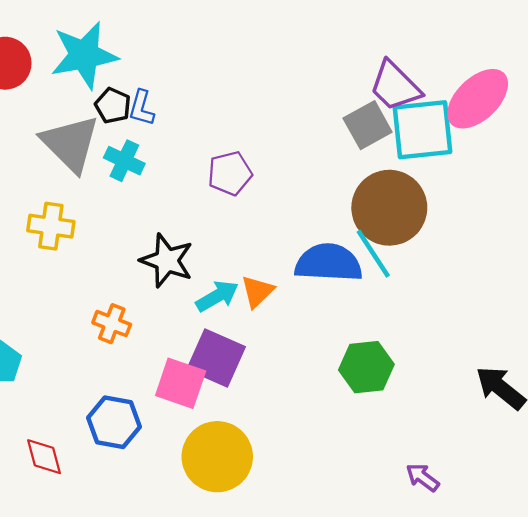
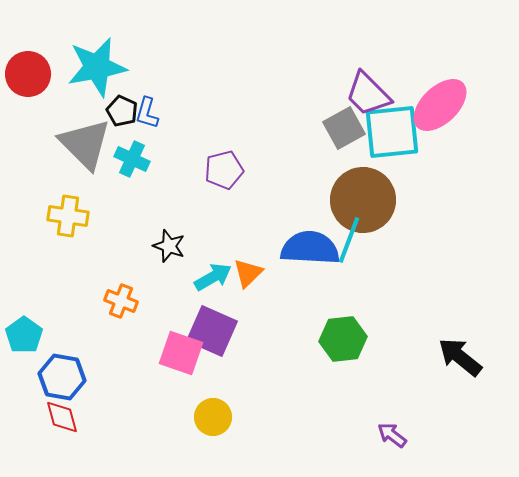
cyan line: (373, 254) -> (349, 240), turned 54
black star: (167, 260) -> (169, 246), size x0.7
blue hexagon: (114, 422) -> (62, 377), moved
yellow circle: (217, 457) -> (213, 417), size x0.6

